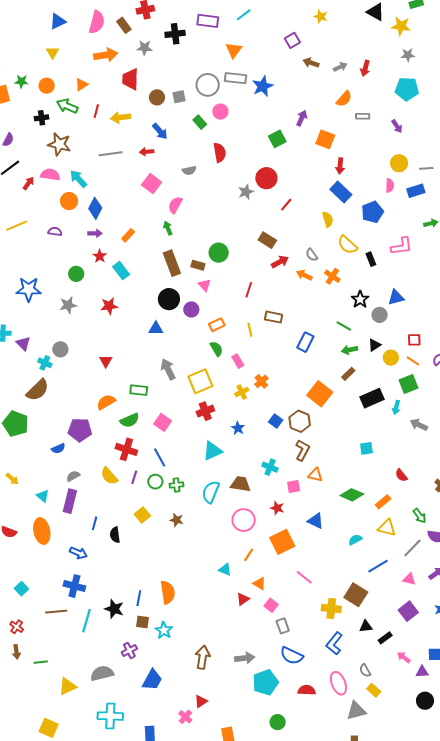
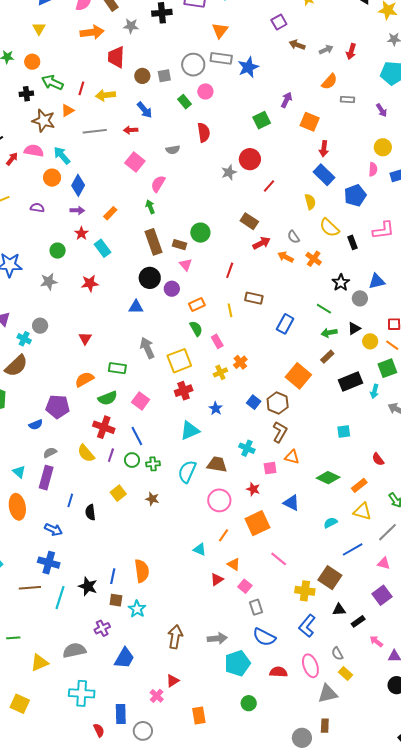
orange triangle: (82, 85) -> (68, 110), moved

